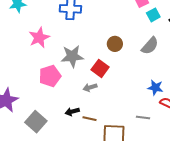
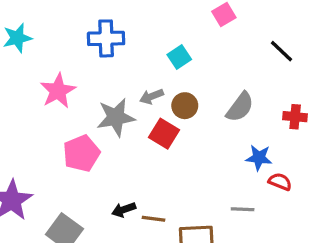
cyan square: (153, 15) -> (179, 57), moved
brown circle: (115, 44) -> (185, 106), moved
gray semicircle: (150, 46) -> (240, 107), moved
gray arrow: (90, 87) -> (152, 96), moved

